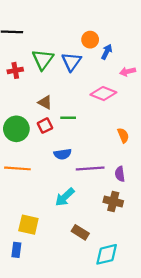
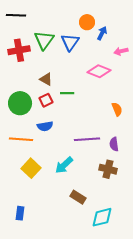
red cross: (15, 70) -> (19, 50), size x1.5
blue semicircle: (63, 154) -> (45, 126), moved
yellow square: (28, 225) -> (31, 168), moved, turned 30

